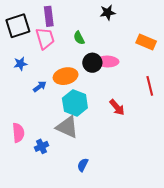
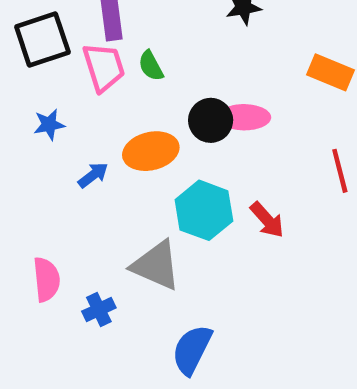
green semicircle: (79, 38) -> (151, 66), moved
cyan hexagon: (75, 103) -> (204, 210), moved
blue semicircle: (83, 165) -> (192, 350), size x1.6

